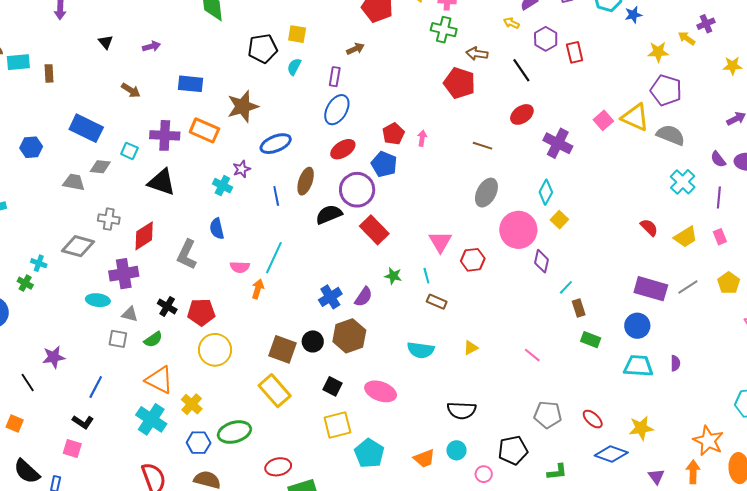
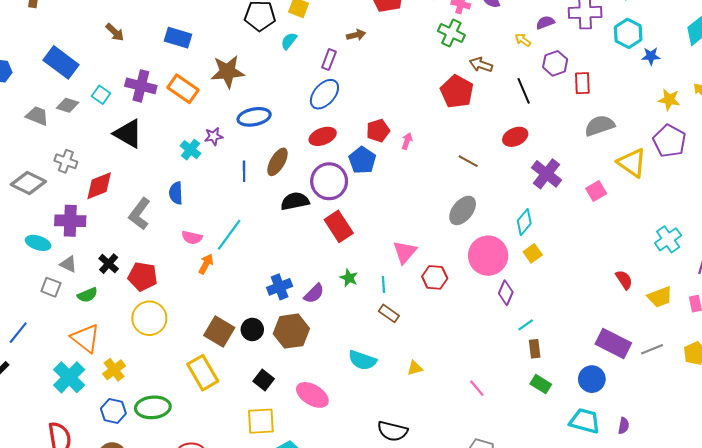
pink square: (603, 120) -> (596, 191), moved
gray semicircle: (671, 135) -> (600, 126), moved, turned -52

